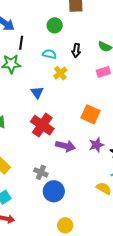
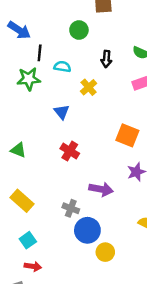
cyan semicircle: (49, 54) -> (62, 67), moved
red cross: (42, 125) -> (70, 151), size x0.7
purple arrow: (65, 146) -> (101, 189), moved
yellow circle: (65, 225) -> (105, 252), moved

